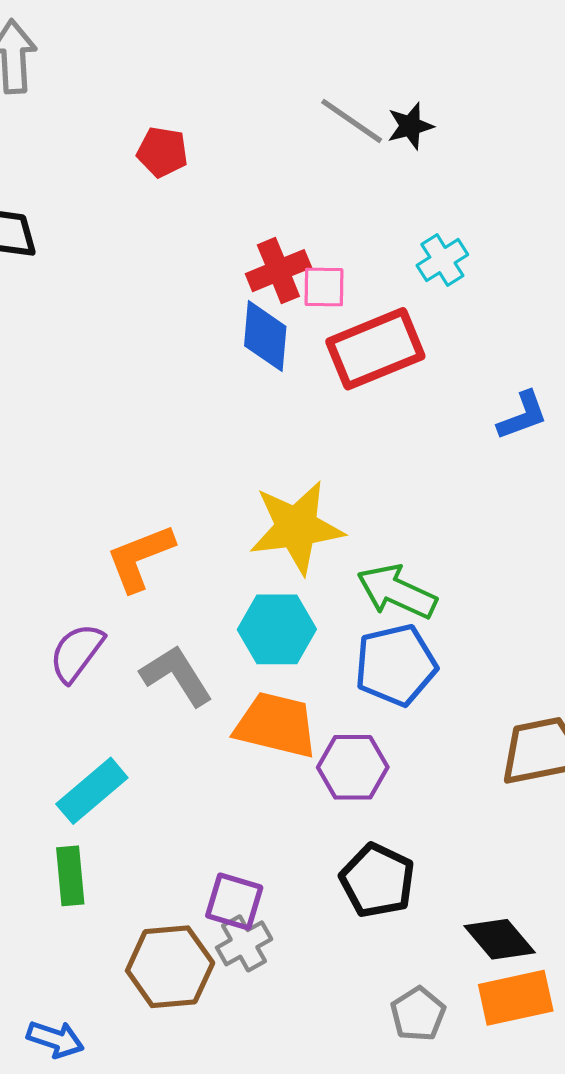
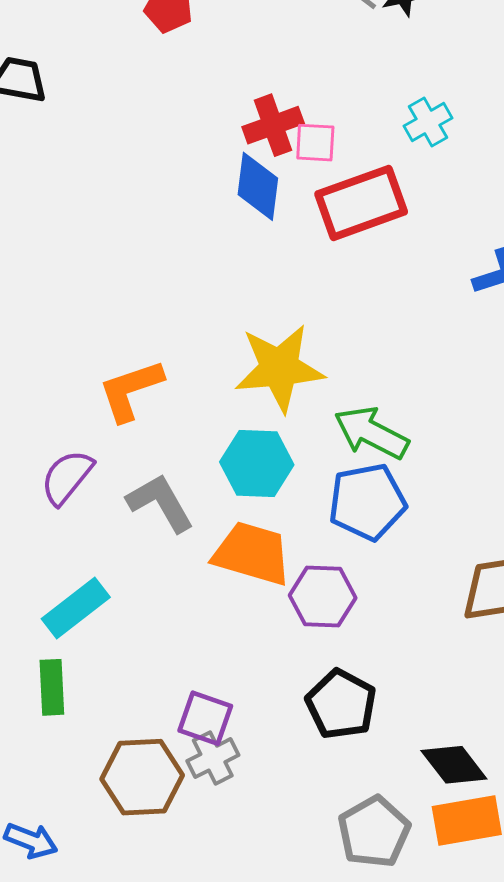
gray pentagon: (418, 1014) -> (374, 832), size x1.4

